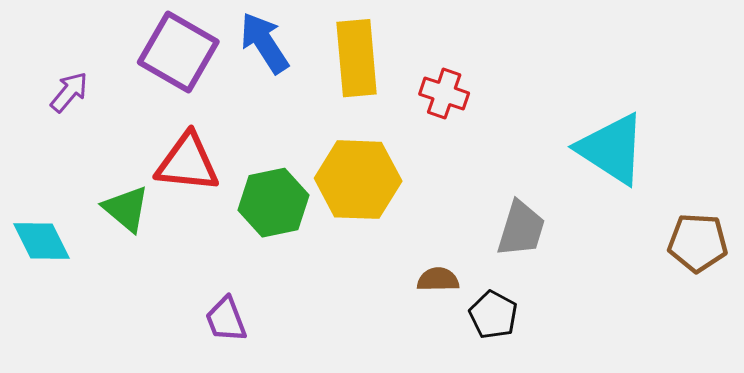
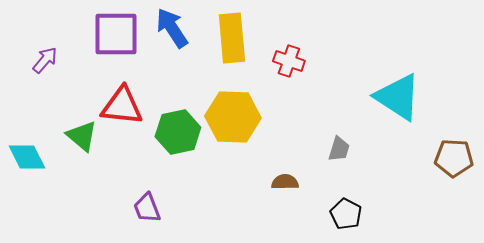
purple square: (178, 52) -> (116, 34), turned -30
gray trapezoid: (521, 229) -> (339, 149), size x0.7
black pentagon: (493, 315) -> (346, 214), moved

